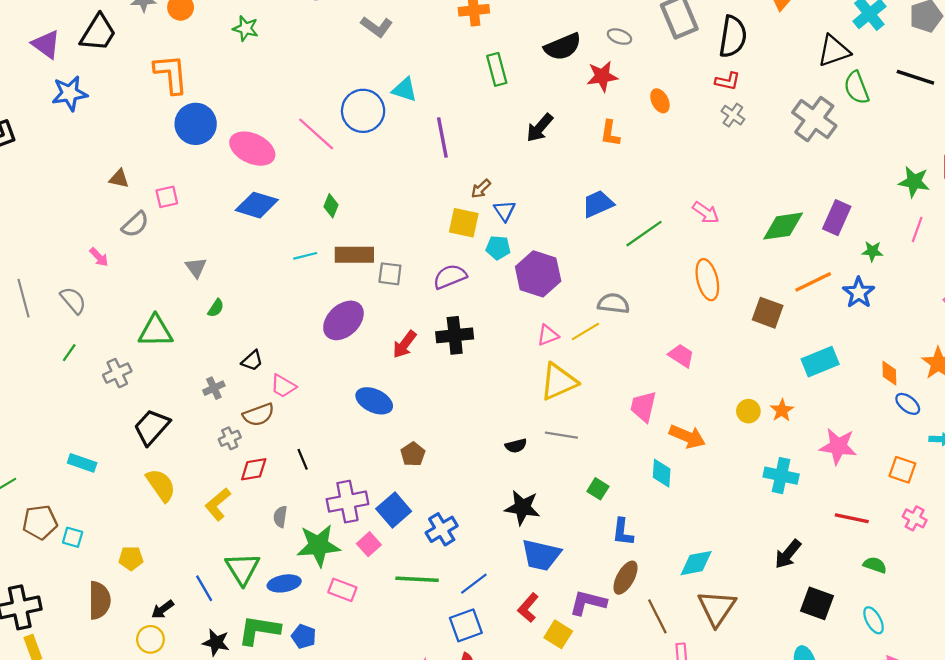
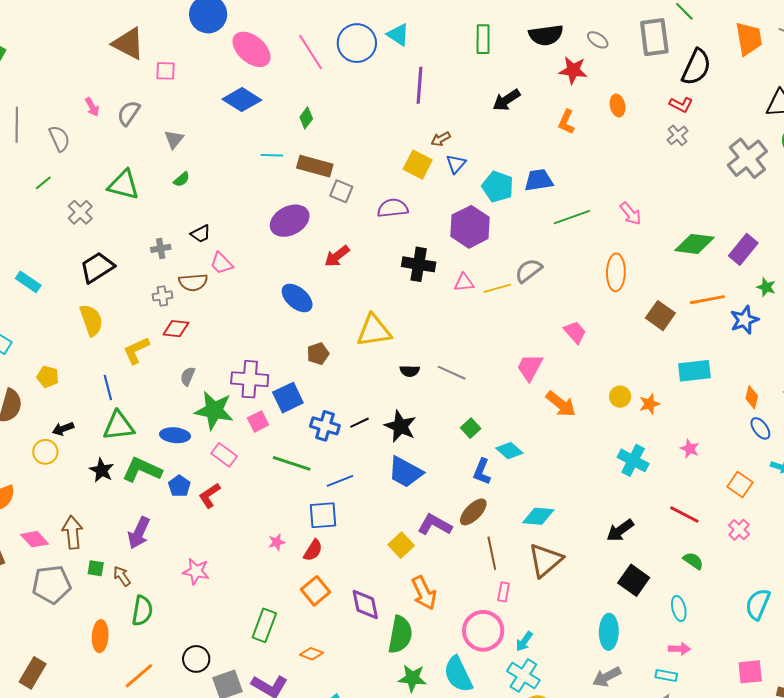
brown triangle: (119, 179) -> (128, 44), size x1.8
gray semicircle: (135, 224) -> (129, 113), moved, turned 152
cyan pentagon: (498, 248) -> (498, 187), moved, size x1.4
gray semicircle: (613, 303) -> (529, 271), turned -60
black cross: (455, 335) -> (419, 264), moved
gray cross: (117, 373) -> (80, 212), turned -35
yellow triangle: (559, 382) -> (374, 331), moved
pink star: (838, 446) -> (690, 449), size x0.6
black line: (303, 459) -> (360, 423), moved, turned 72
cyan diamond: (662, 473) -> (509, 451), moved, turned -68
blue cross: (442, 529) -> (325, 426), turned 32
green triangle: (243, 569) -> (119, 426), moved, turned 40
blue line: (204, 588) -> (108, 387), moved
red L-shape: (528, 608) -> (209, 495), moved

